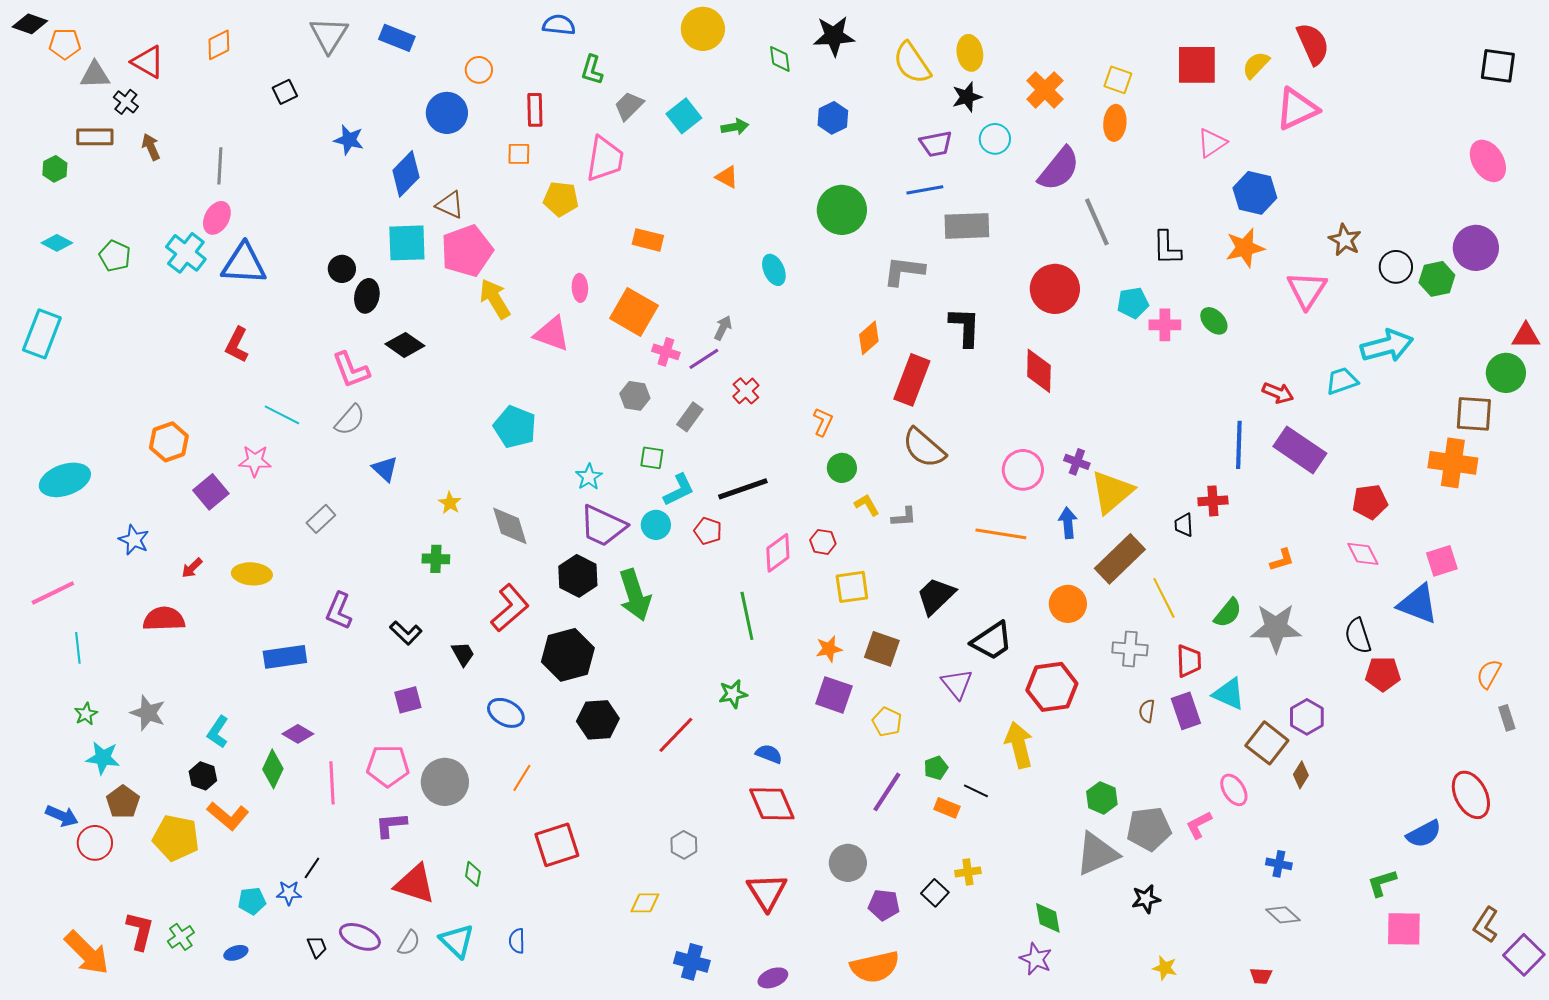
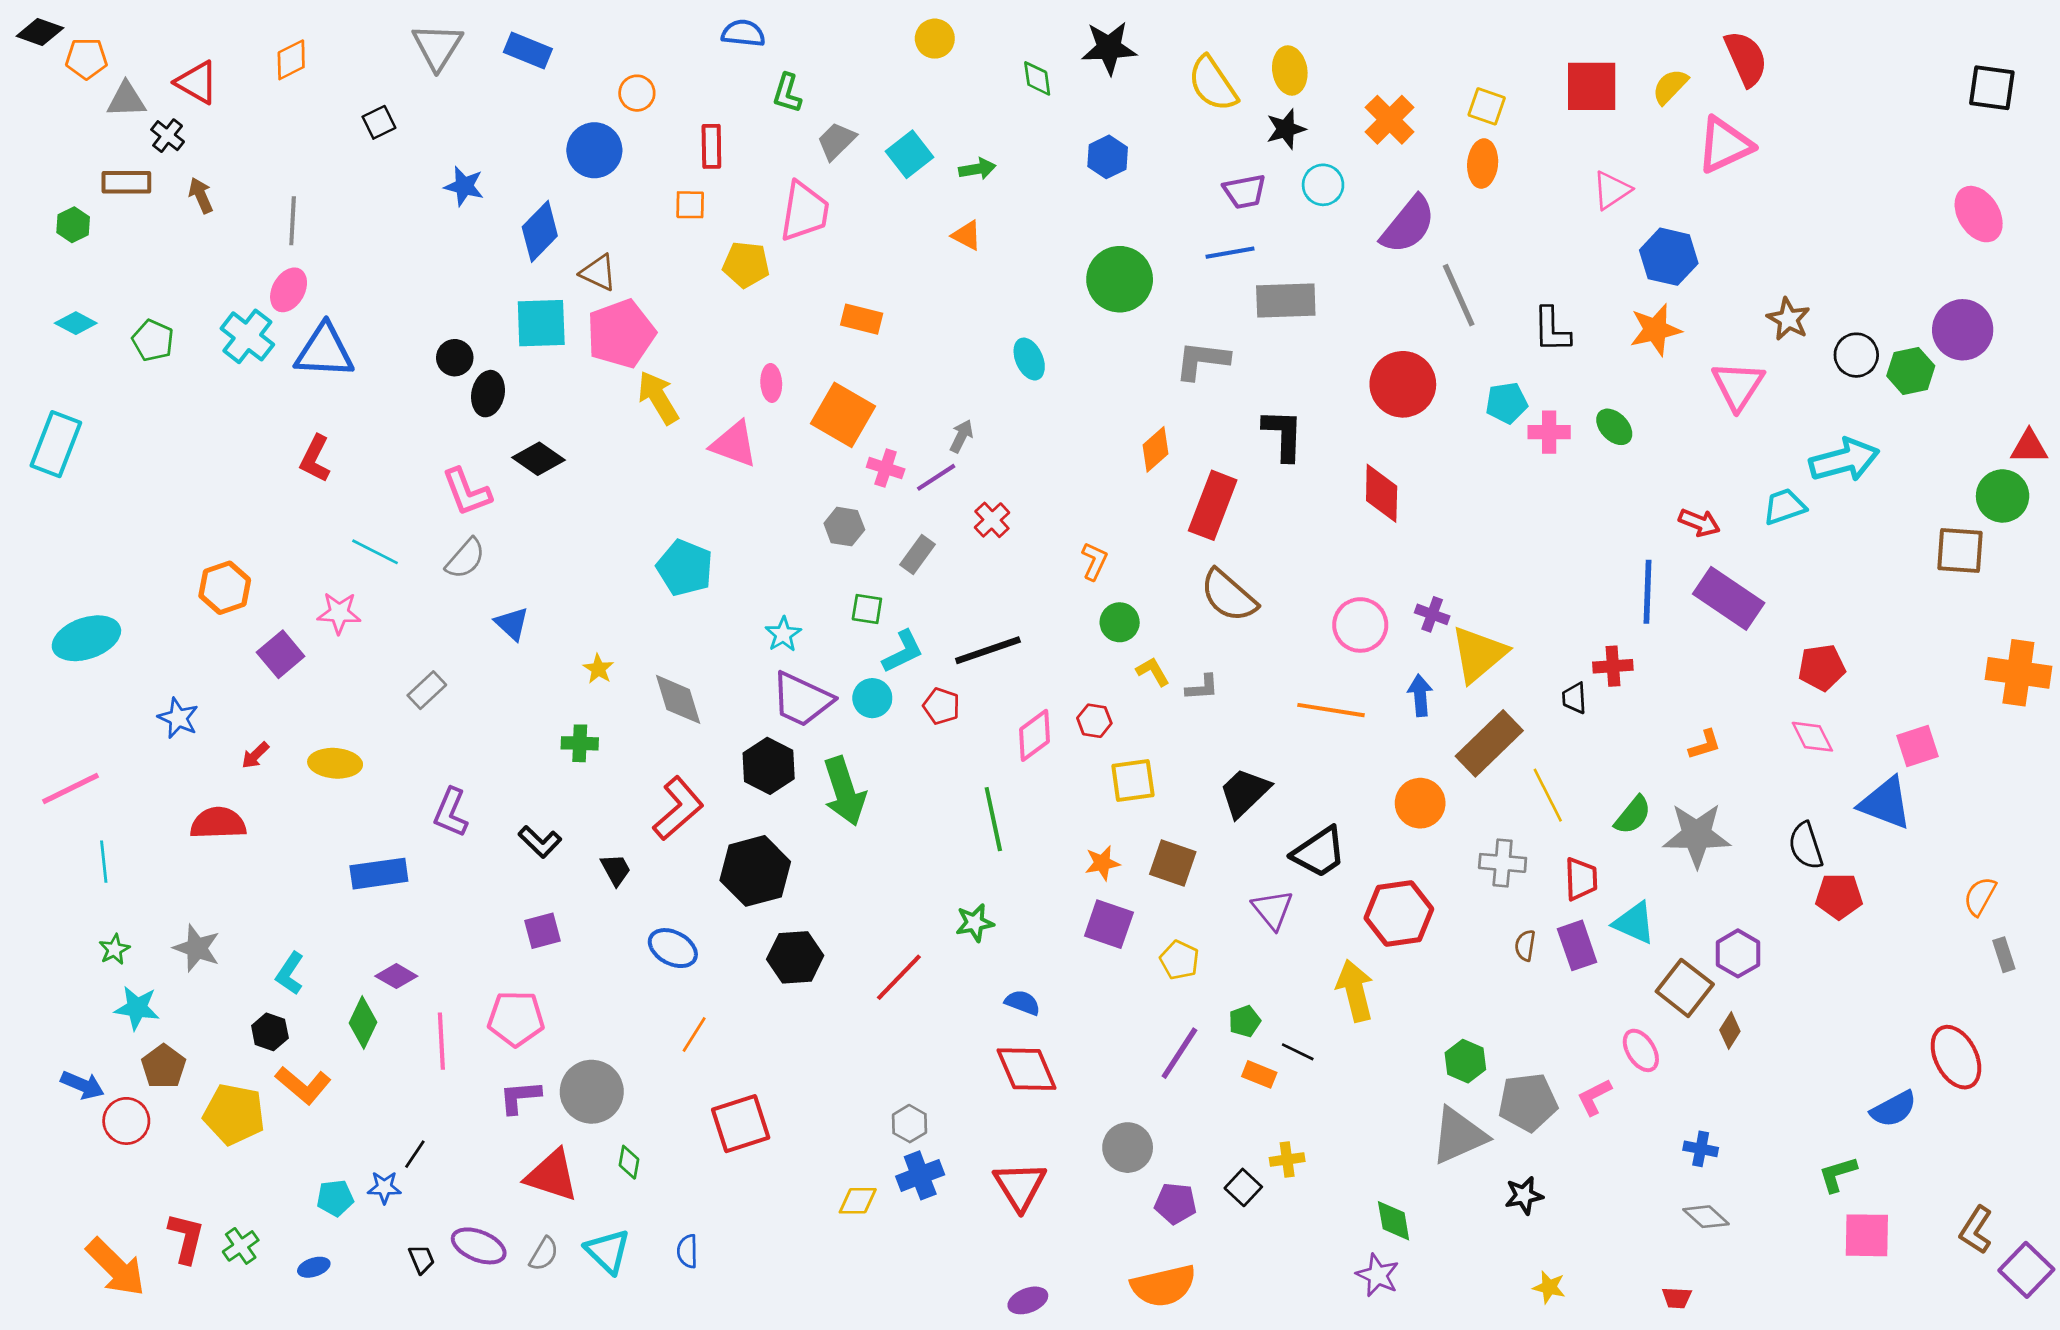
yellow circle: (703, 29) -> (935, 39), size x0.7
orange cross: (1453, 463) -> (2018, 673), moved
gray circle: (445, 782) -> (592, 1092), moved
blue cross: (692, 962) -> (920, 1175), moved, turned -36

